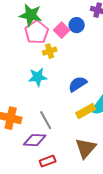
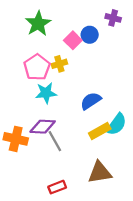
green star: (31, 15) -> (38, 24), turned 30
pink pentagon: (37, 32) -> (37, 67), moved
purple diamond: (35, 140) -> (43, 127), moved
brown triangle: (86, 148) -> (100, 173), turned 40

